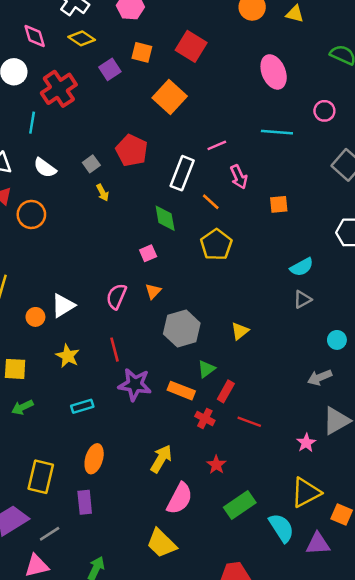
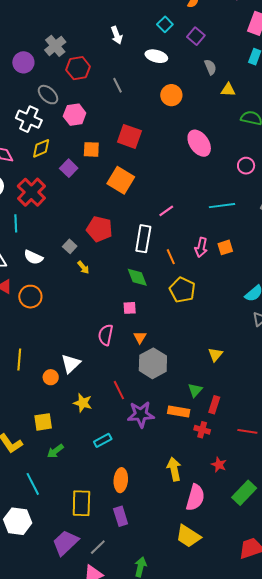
yellow triangle: (295, 14) -> (228, 90), moved
yellow diamond: (82, 38) -> (41, 148), turned -45
cyan line: (277, 132) -> (222, 206), moved
pink arrow: (239, 177) -> (201, 247), moved, turned 48
orange line: (211, 202) -> (171, 257), turned 35
pink square: (148, 253) -> (130, 308), turned 32
pink semicircle: (116, 296) -> (106, 335), moved
gray hexagon: (182, 328) -> (153, 363), moved
red line: (249, 422) -> (247, 431), moved
yellow arrow: (161, 459) -> (174, 469), turned -30

